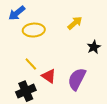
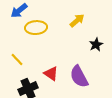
yellow line: (31, 64) -> (17, 60), moved
purple semicircle: (77, 79) -> (79, 77), turned -55

